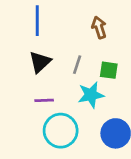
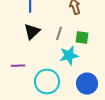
purple line: (44, 100) -> (18, 66), moved

